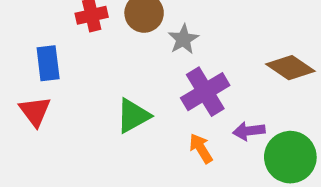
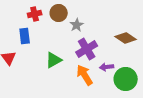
blue rectangle: (48, 63) -> (25, 36), moved
orange arrow: (201, 148) -> (85, 75), size x1.5

